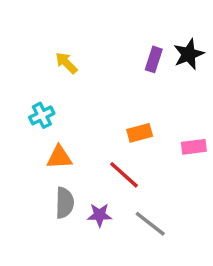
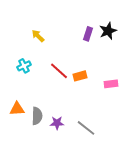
orange triangle: (59, 157) -> (17, 109), moved
red line: (124, 175) -> (59, 71), moved

